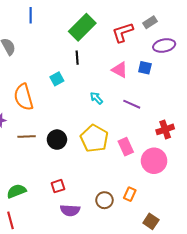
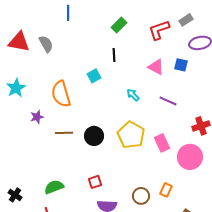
green rectangle: (82, 27) -> (119, 25), size x0.6

